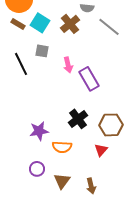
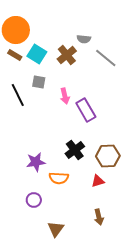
red triangle: (101, 150) -> (98, 181), turned 32
brown triangle: (62, 181) -> (56, 229), moved
brown arrow: (91, 186) -> (99, 217), moved

